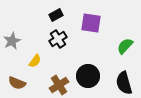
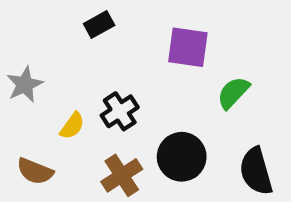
black rectangle: (56, 15) -> (99, 25), moved
black cross: (58, 39) -> (120, 111), moved
green semicircle: (125, 46) -> (233, 93), moved

